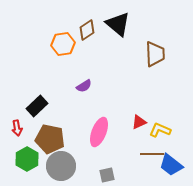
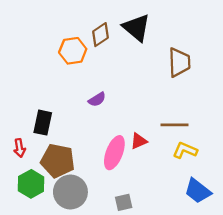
black rectangle: (37, 106) -> (43, 123), turned -35
red triangle: (139, 122) -> (139, 141), moved
brown line: (152, 154) -> (175, 125), moved

